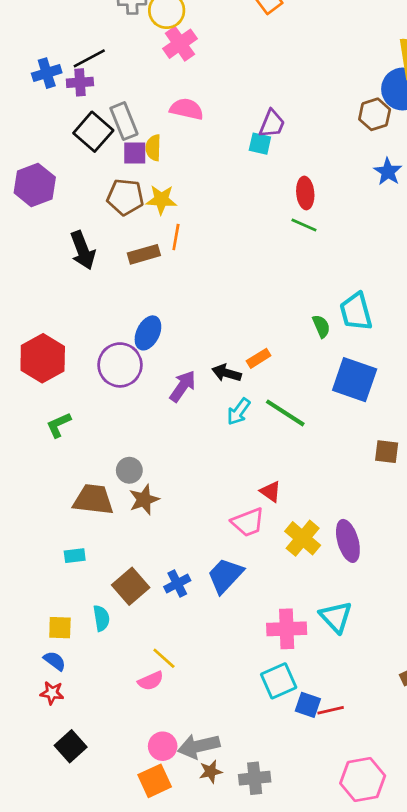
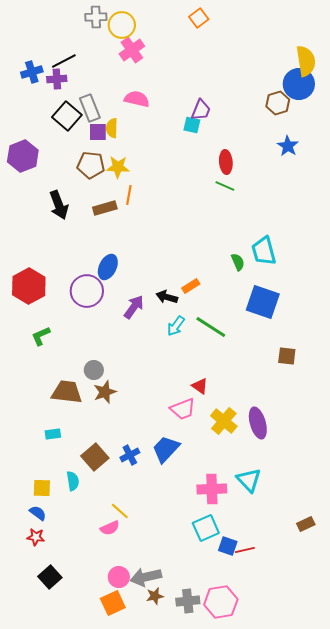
pink hexagon: (363, 780) -> (221, 602), moved

